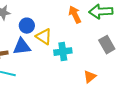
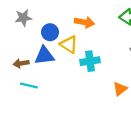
orange arrow: (75, 15) -> (84, 22), moved, turned 126

